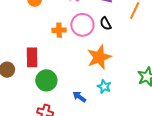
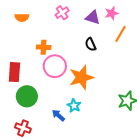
pink circle: (82, 25) -> (55, 66), moved
cyan star: (104, 87) -> (74, 106), moved

